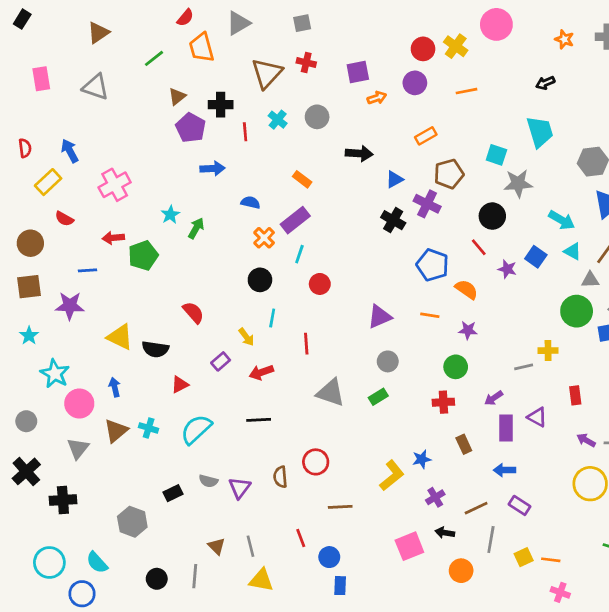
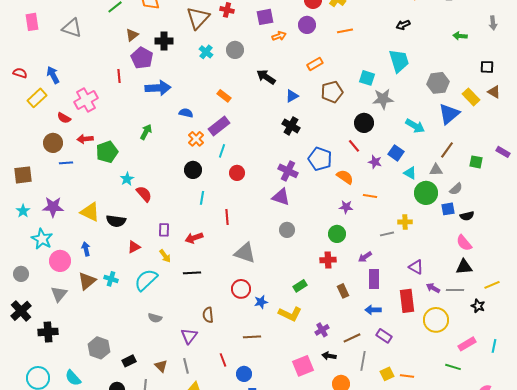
red line: (245, 132) -> (119, 76), moved
red semicircle: (25, 148) -> (20, 73), turned -64
black arrow: (359, 154) -> (266, 77), turned -150
blue arrow: (212, 168) -> (158, 88), size x1.4
purple cross: (427, 204) -> (288, 171), moved
cyan star: (170, 215) -> (127, 179), moved
red semicircle: (64, 219) -> (64, 118), moved
brown circle: (30, 243) -> (53, 143), moved
cyan triangle: (572, 251) -> (410, 173), moved
purple star: (70, 306) -> (53, 207), moved
orange line: (430, 315) -> (370, 196), moved
purple triangle: (380, 317) -> (281, 197), turned 42
yellow arrow: (246, 337) -> (165, 256), moved
purple rectangle: (221, 361) -> (164, 230), turned -48
red rectangle: (575, 395) -> (407, 301), moved, size x1.6
green rectangle: (378, 397) -> (300, 286), moved
purple triangle: (537, 417) -> (416, 267), moved
blue star: (422, 459) -> (261, 302), moved
red circle: (316, 462) -> (241, 289), moved
yellow L-shape: (392, 476) -> (290, 314), turned 65
purple triangle: (240, 488) -> (189, 336), moved
black rectangle: (173, 493) -> (129, 361), moved

